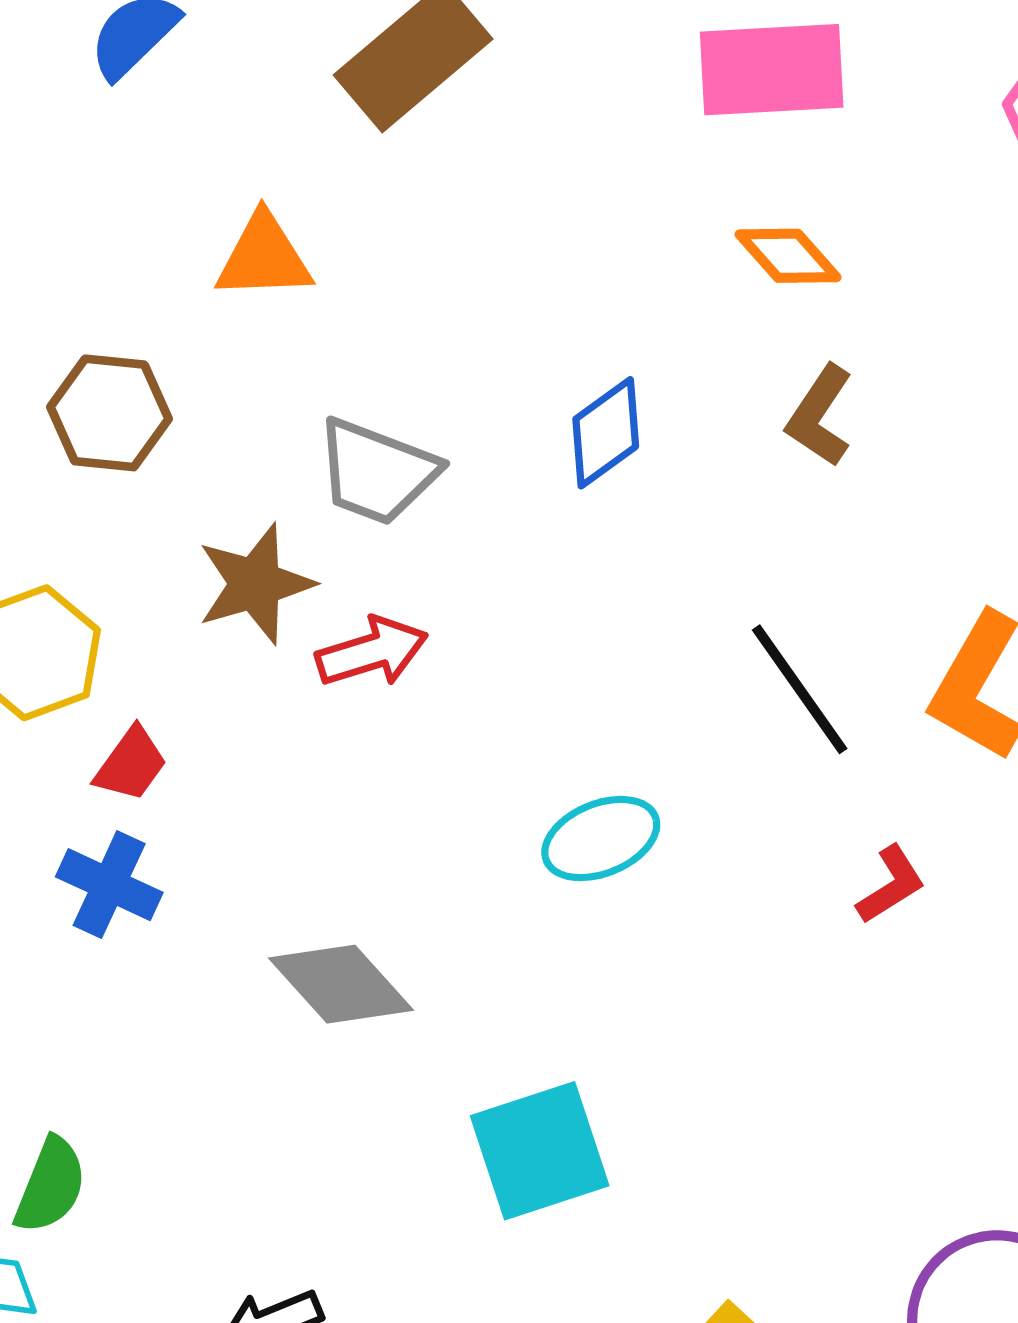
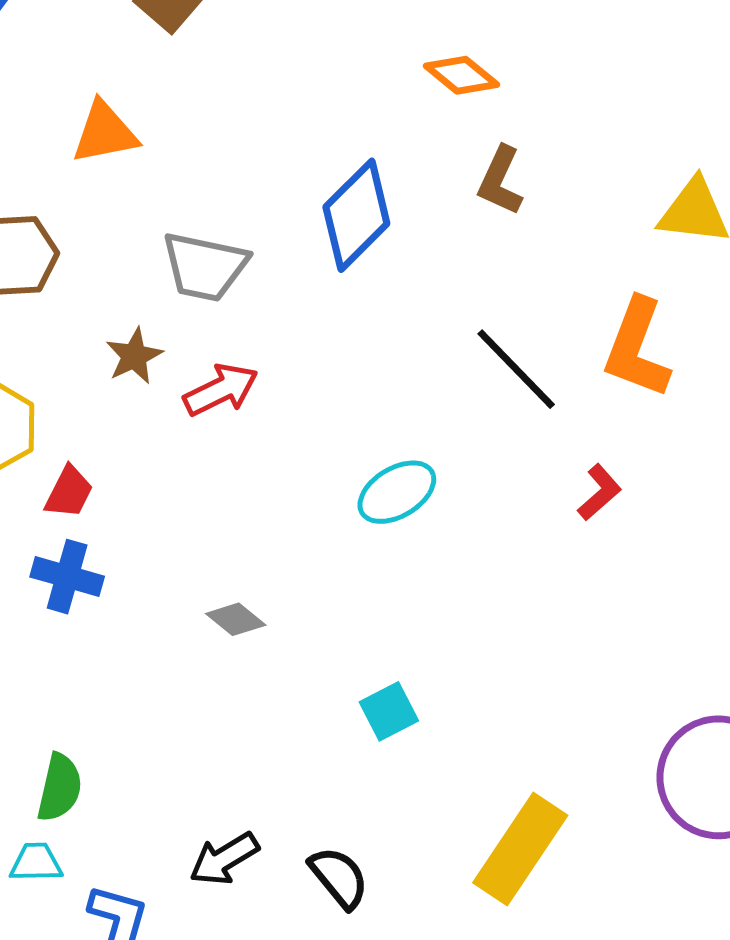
blue diamond: (606, 433) -> (356, 215), size x1.4
brown star: (255, 584) -> (134, 356), size x0.7
gray diamond: (341, 984) -> (236, 619), size x0.6
cyan square: (540, 1151) -> (389, 711), size x0.6

